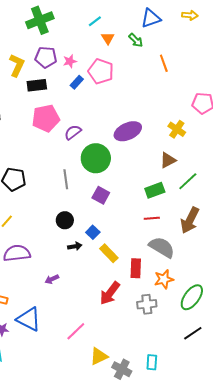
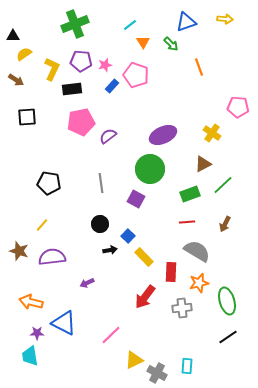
green circle: (96, 158) -> (150, 169), moved
brown arrow: (190, 220) -> (225, 224), size x0.6
green ellipse: (192, 297) -> (227, 301), turned -52

